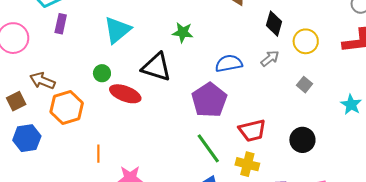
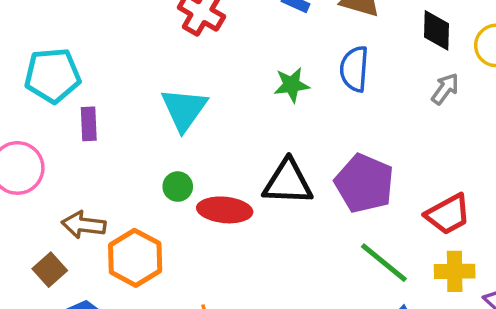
blue semicircle: (229, 63) -> (354, 69), moved, turned -60
black triangle: (156, 67) -> (288, 182), moved

